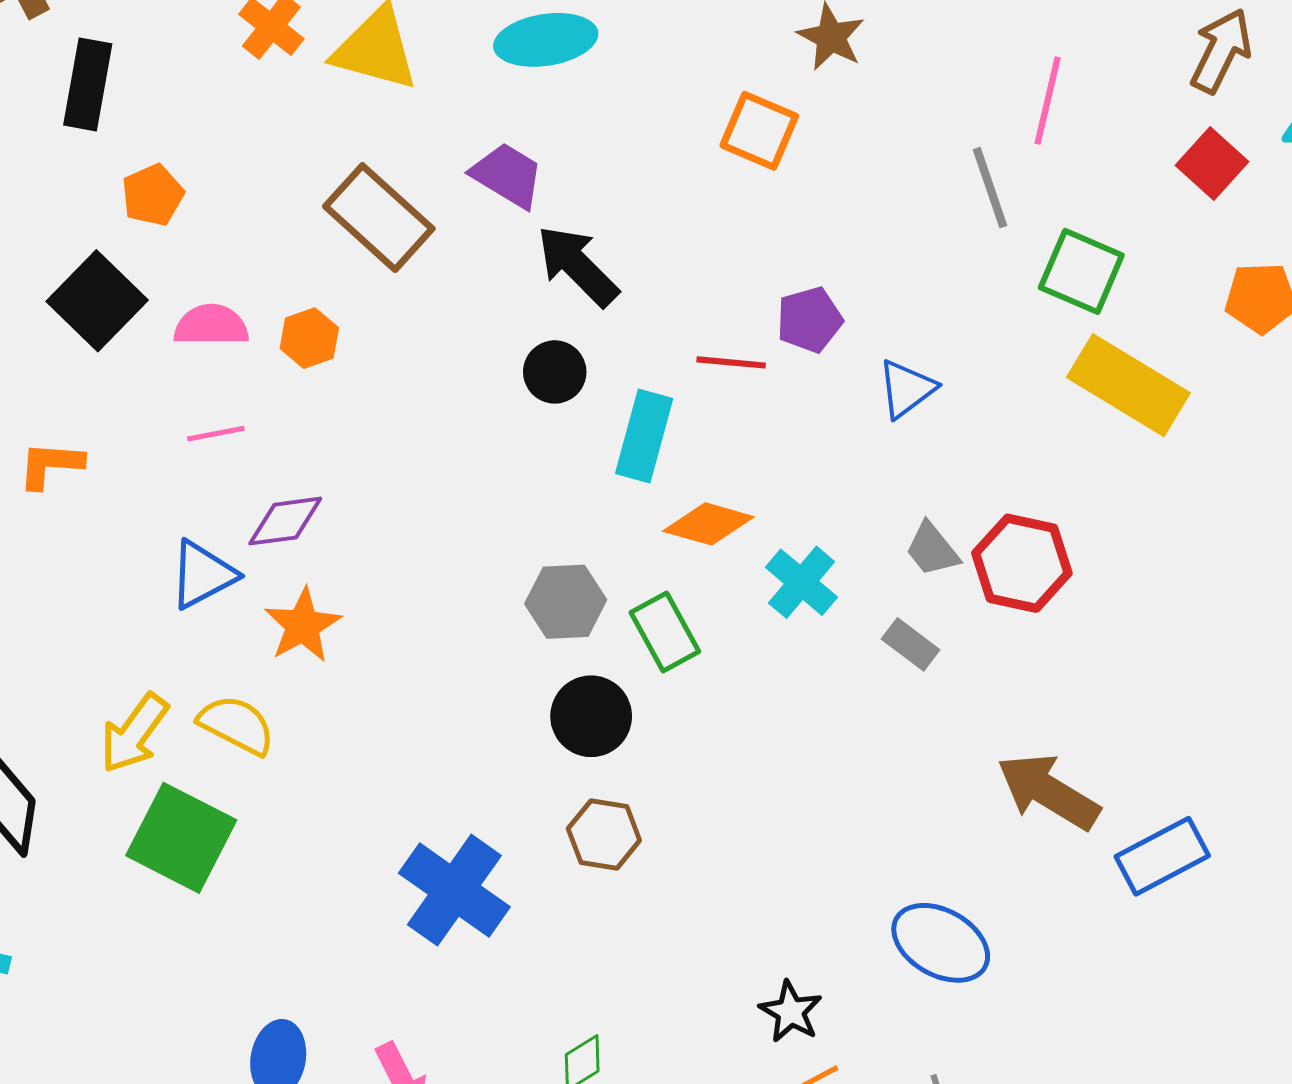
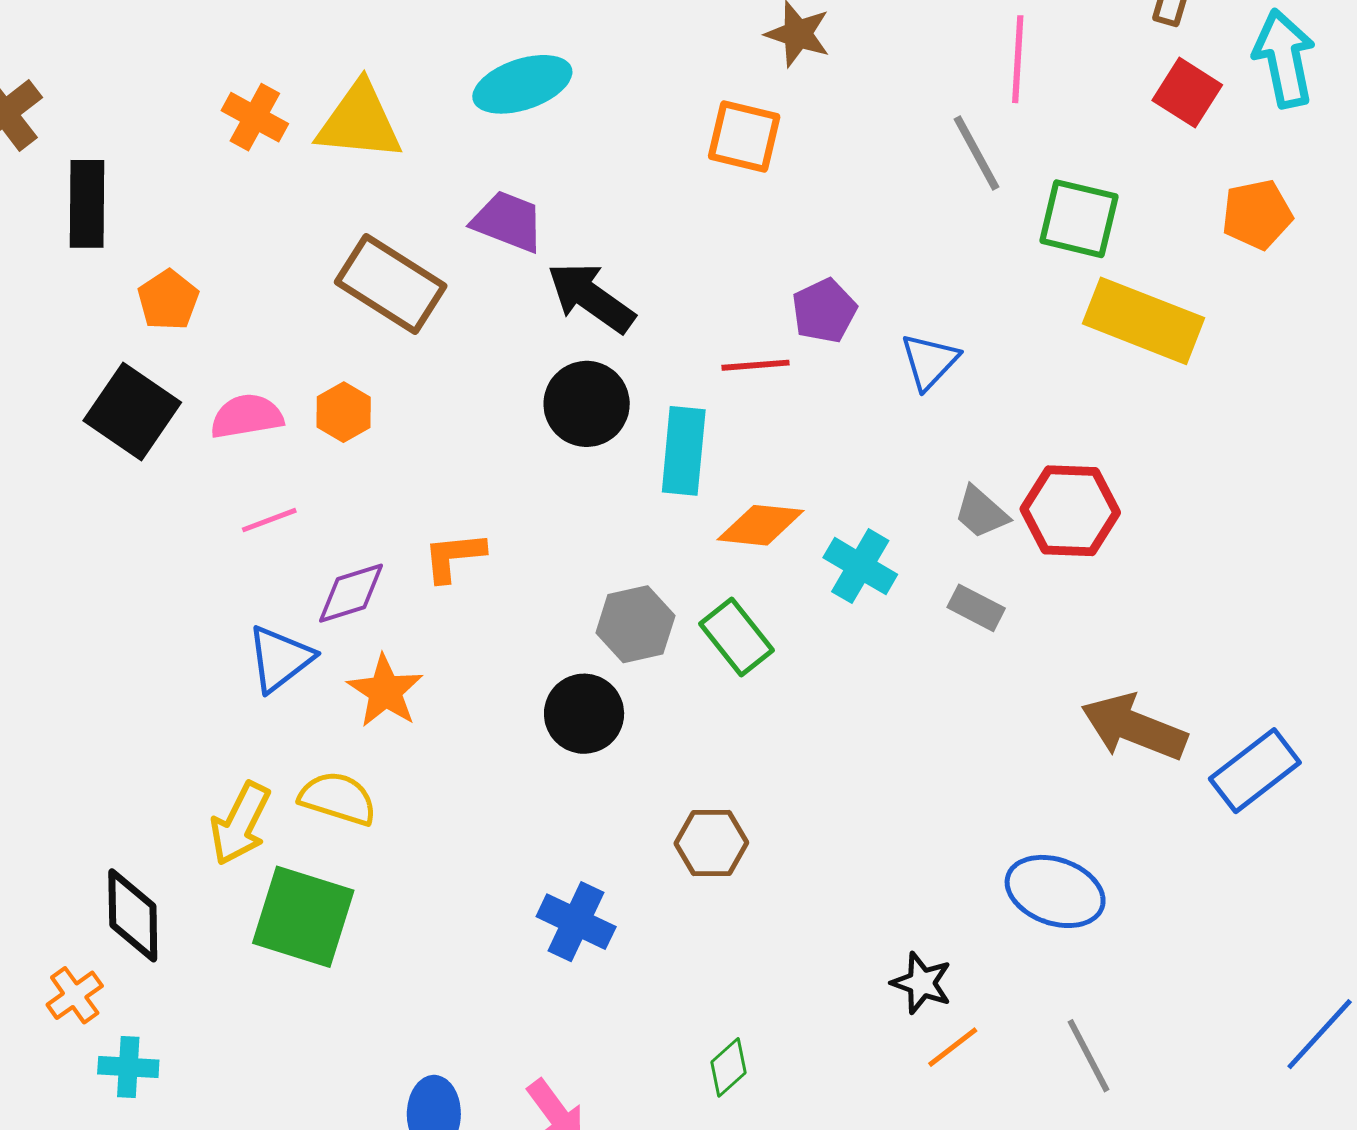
black circle: (555, 372) -> (587, 404), size x1.4
orange L-shape: (51, 465) -> (454, 557), moved
black circle: (591, 716) -> (584, 714), moved
blue cross: (454, 890) -> (576, 922), size x0.7

